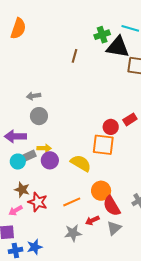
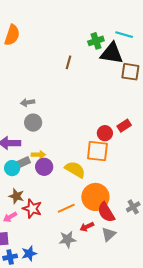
orange circle: (101, 191) -> (95, 197), size x1.4

